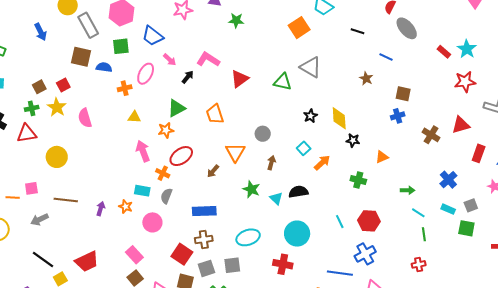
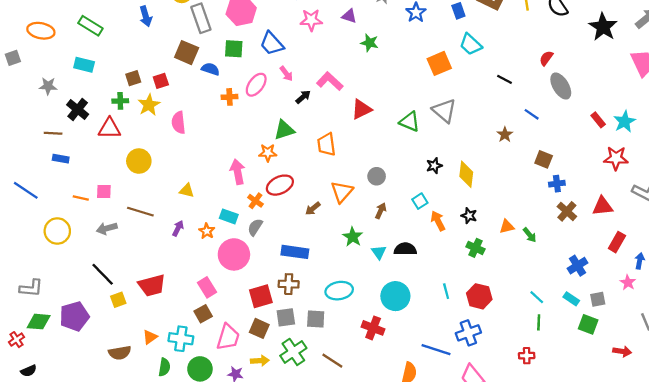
blue cross: (398, 116) -> (557, 184), moved
yellow triangle: (134, 117) -> (187, 191), moved
black star: (353, 140) -> (469, 216), moved
orange arrow: (322, 163) -> (438, 221), turned -84
green arrow: (408, 190) -> (530, 235), moved, turned 40
pink circle: (152, 222) -> (234, 254), size x1.4
red square: (182, 254) -> (261, 296), turned 30

